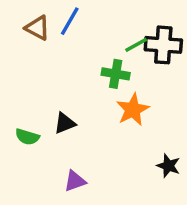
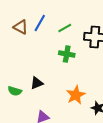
green line: (136, 45) -> (65, 28), moved
orange star: (133, 110) -> (76, 95), moved

